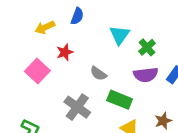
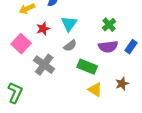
cyan triangle: (120, 35) -> (69, 24), moved
gray semicircle: (98, 73) -> (70, 46), turned -72
gray cross: (77, 107) -> (44, 65), moved

